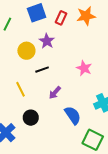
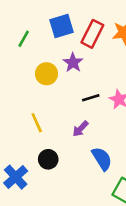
red rectangle: (61, 18) -> (92, 34), size x1.5
black line: (42, 70) -> (91, 98), moved

